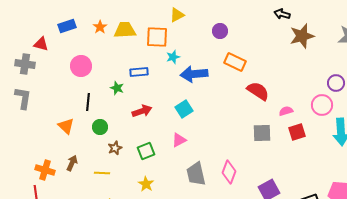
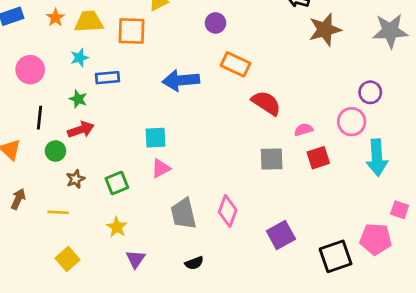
cyan star: (173, 57) -> (79, 58), moved
cyan square: (184, 109) -> (156, 138), moved, turned 30
red arrow: (142, 111) -> (81, 130), moved

